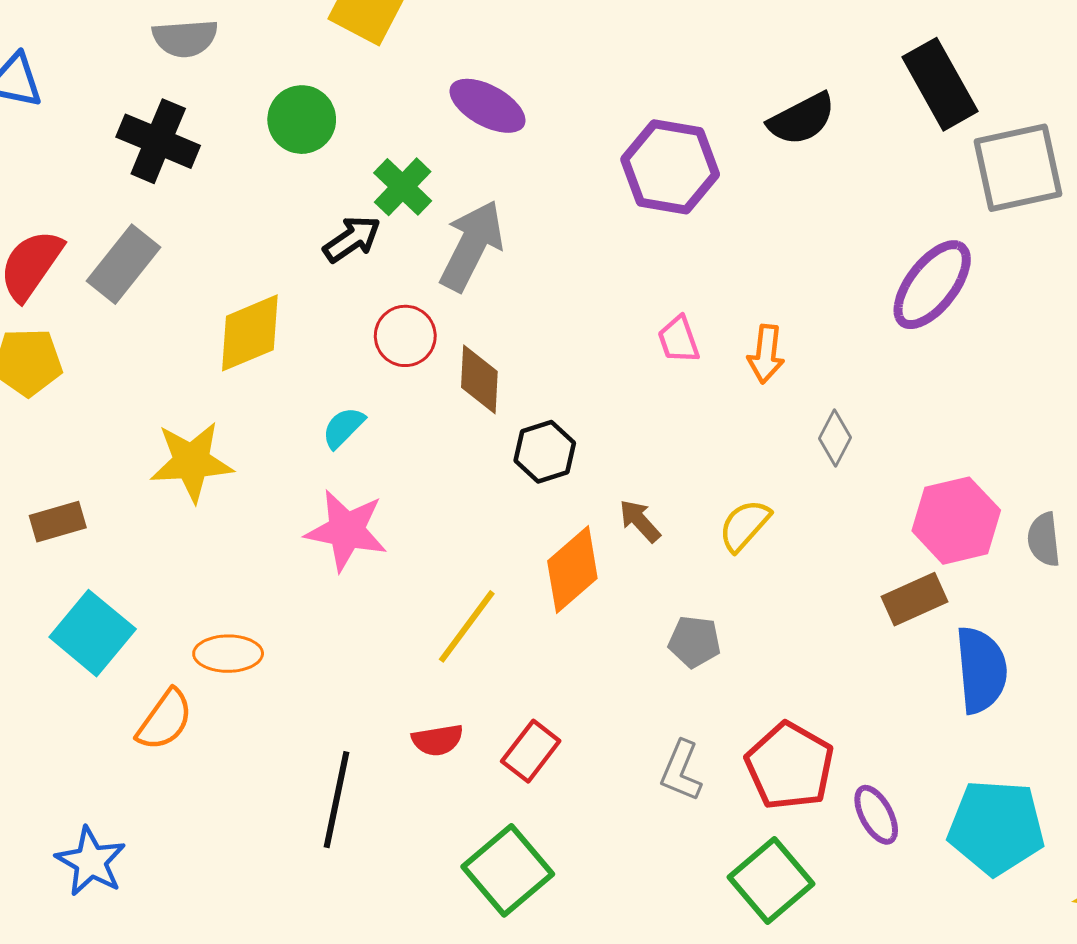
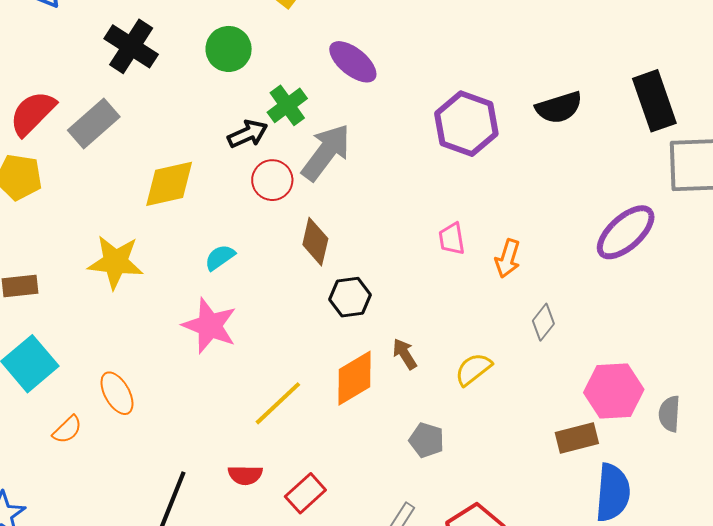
red circle: (405, 336) -> (272, 180), moved
orange ellipse: (228, 654) -> (117, 393), turned 51
orange semicircle: (165, 720) -> (67, 430), size x0.7

